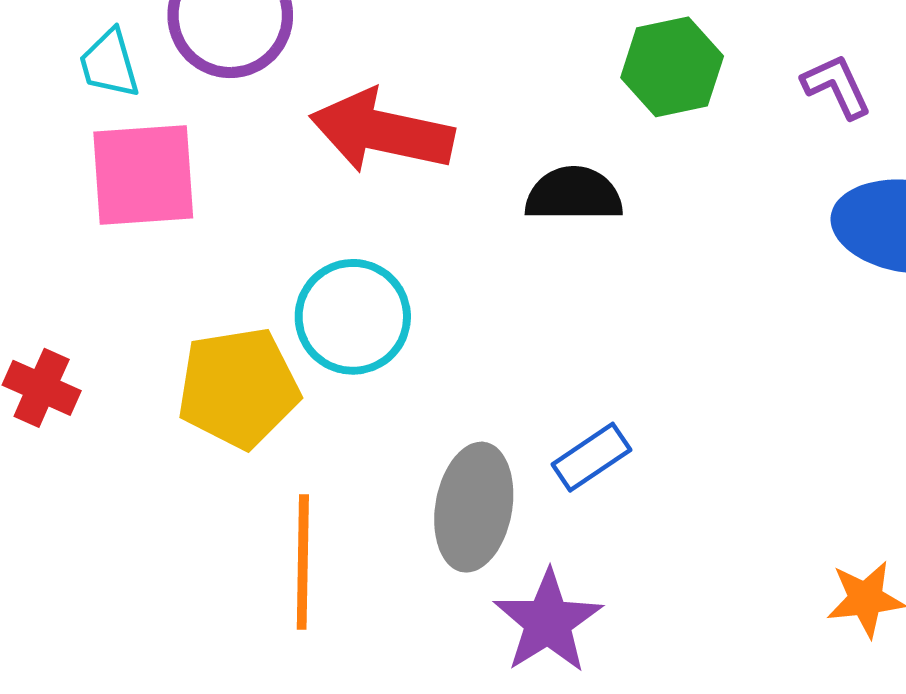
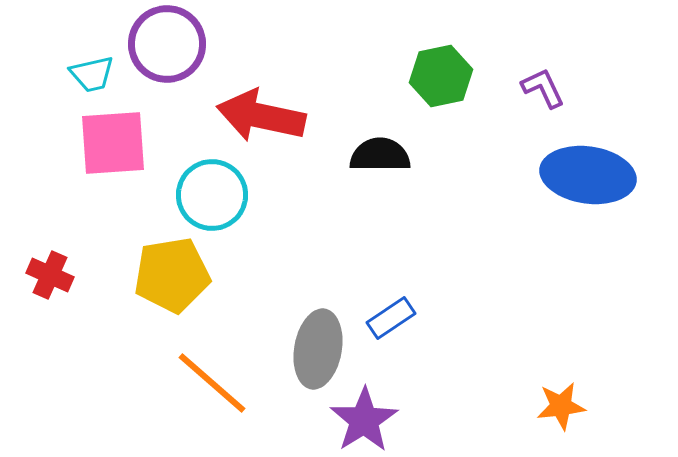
cyan trapezoid: (109, 64) -> (92, 74), turned -87
cyan circle: (353, 317) -> (212, 195), moved
orange line: (303, 562) -> (212, 383), turned -50

